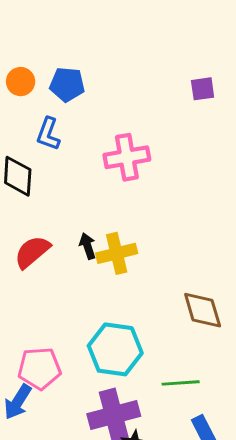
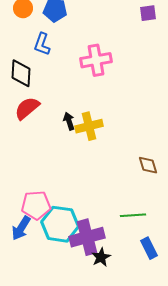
red semicircle: (32, 252) -> (27, 108), moved
brown diamond: (203, 310) -> (148, 165), size x0.7
cyan hexagon: (115, 349) -> (60, 224), moved

